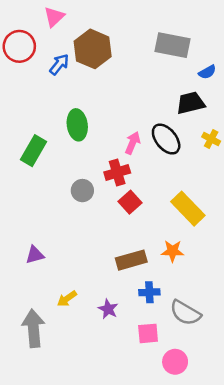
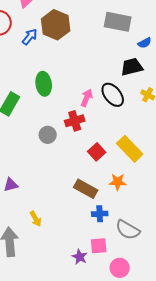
red square: (130, 202) -> (97, 152), moved
brown rectangle: (131, 260) -> (86, 189), turned 45
yellow arrow: (67, 299) -> (36, 219), turned -84
purple star: (108, 309) -> (80, 257), moved

